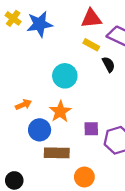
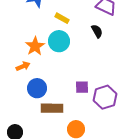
yellow rectangle: (91, 45) -> (62, 18), moved
orange star: (60, 111) -> (35, 46), moved

